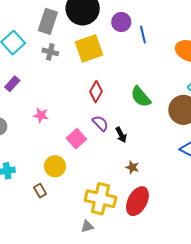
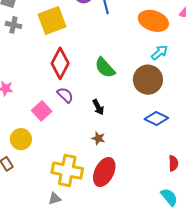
red diamond: (96, 92) -> (60, 63), size x1.4
black arrow: (121, 135) -> (98, 107), moved

